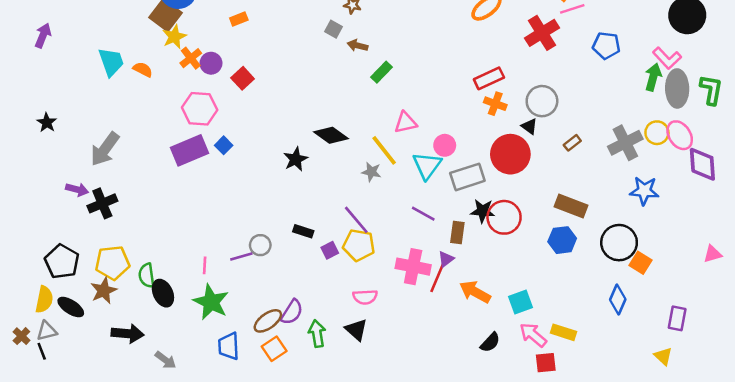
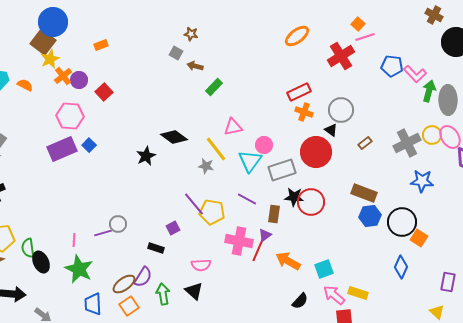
pink L-shape: (667, 58) -> (415, 74), moved
black rectangle: (303, 231) -> (156, 248), moved
blue hexagon: (562, 240) -> (370, 216), moved
yellow pentagon: (359, 245) -> (212, 212), moved

